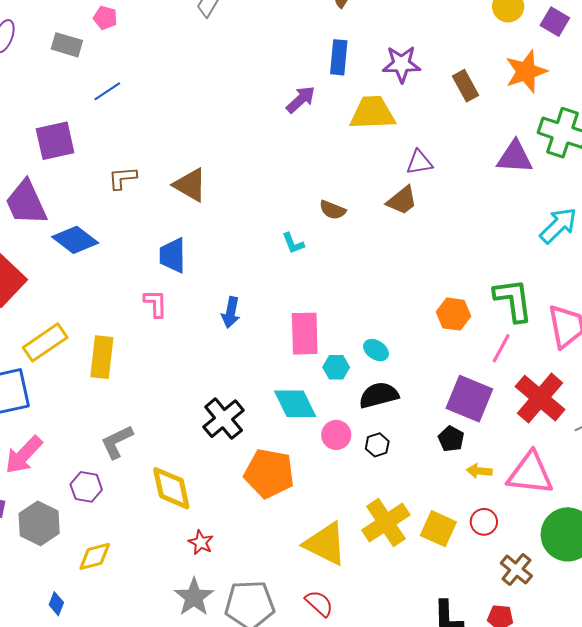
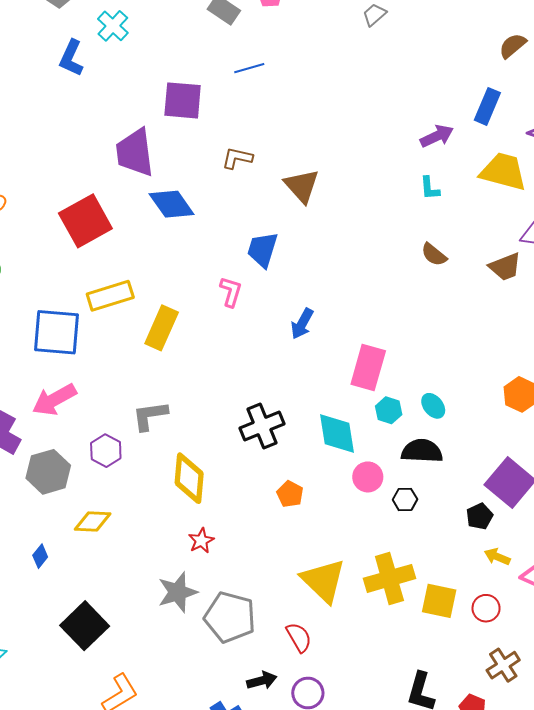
cyan L-shape: (293, 243) -> (430, 188), moved
orange pentagon: (269, 473) -> (290, 494), size x0.5
yellow square: (438, 529) -> (439, 601), turned -30

